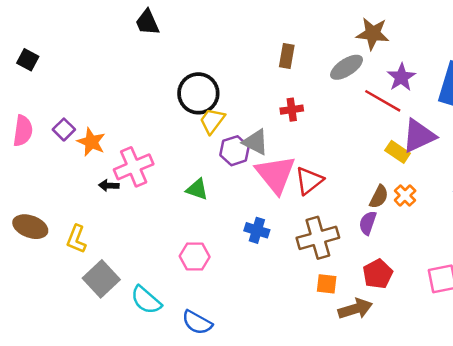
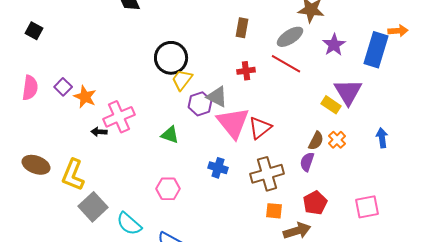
red line: (383, 101) -> (286, 64), moved
purple triangle: (419, 136) -> (348, 92), turned -36
yellow L-shape: (76, 239) -> (73, 175), size x1.4

